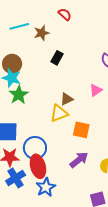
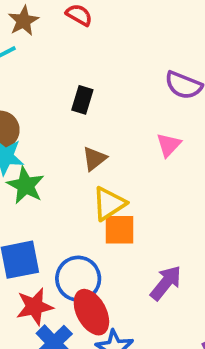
brown star: (42, 33) -> (23, 21), moved
brown triangle: (67, 99) -> (94, 159), moved
orange square: (81, 130) -> (119, 230), moved

